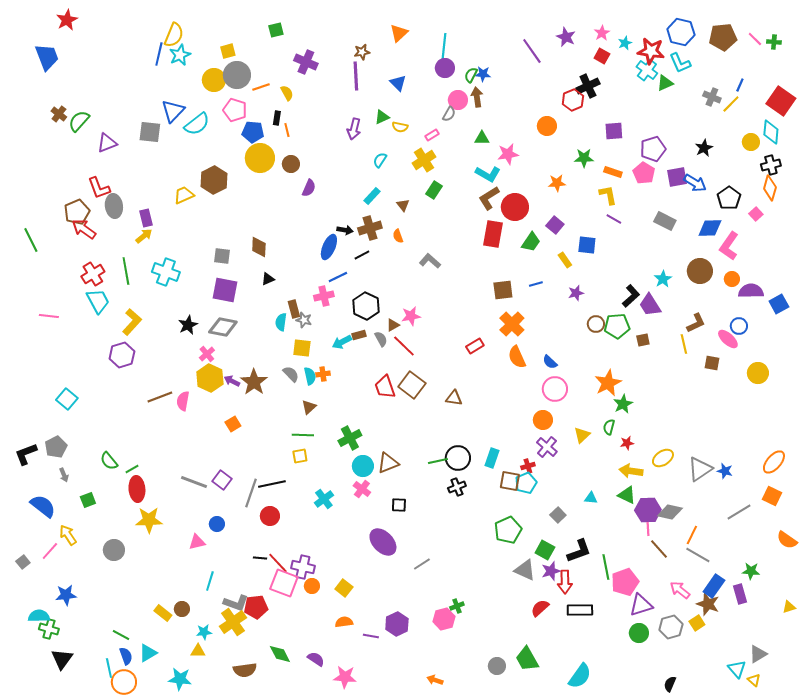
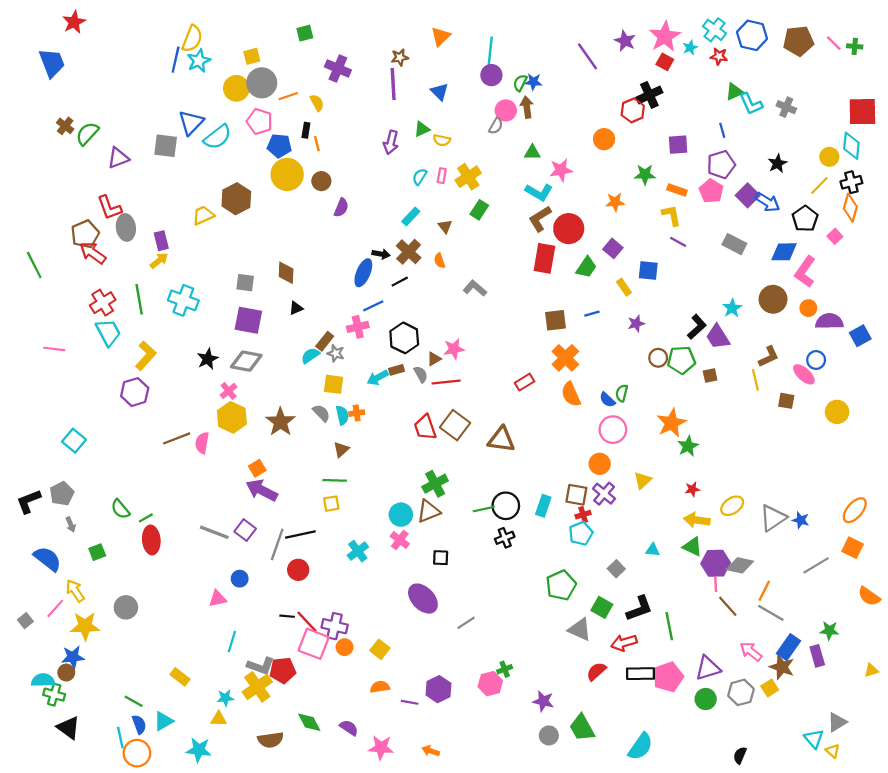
pink star: (602, 33) -> (665, 36), size x1.8
red star: (651, 51) -> (719, 56), size x0.6
cyan L-shape: (680, 63) -> (751, 104), moved
cyan cross: (647, 70) -> (714, 30), moved
blue line: (740, 85) -> (722, 130), moved, turned -40
red square: (781, 101) -> (862, 112), turned -36
yellow line: (731, 104) -> (819, 186), moved
pink rectangle: (432, 135) -> (442, 176), moved, turned -48
purple square: (677, 177) -> (748, 195), turned -35
brown cross: (370, 228) -> (409, 252), turned -30
brown rectangle: (294, 309) -> (325, 341), turned 54
cyan semicircle: (281, 322) -> (310, 356), turned 48
red line: (404, 346) -> (446, 382), turned -50
purple arrow: (232, 381) -> (262, 490), moved, size x1.8
brown triangle: (454, 398) -> (501, 440), size x1.5
green semicircle: (609, 427) -> (622, 393), moved
green cross: (350, 438) -> (435, 484), moved
brown square: (510, 481) -> (576, 495), moved
yellow star: (149, 520) -> (85, 626), moved
purple star: (551, 571) -> (543, 701), moved, turned 30
red arrow: (565, 582) -> (624, 643), turned 75
pink pentagon: (625, 582) -> (668, 677), moved
brown circle: (182, 609) -> (66, 673), moved
black triangle: (62, 659) -> (68, 728), turned -30
orange arrow: (435, 680) -> (431, 751), moved

